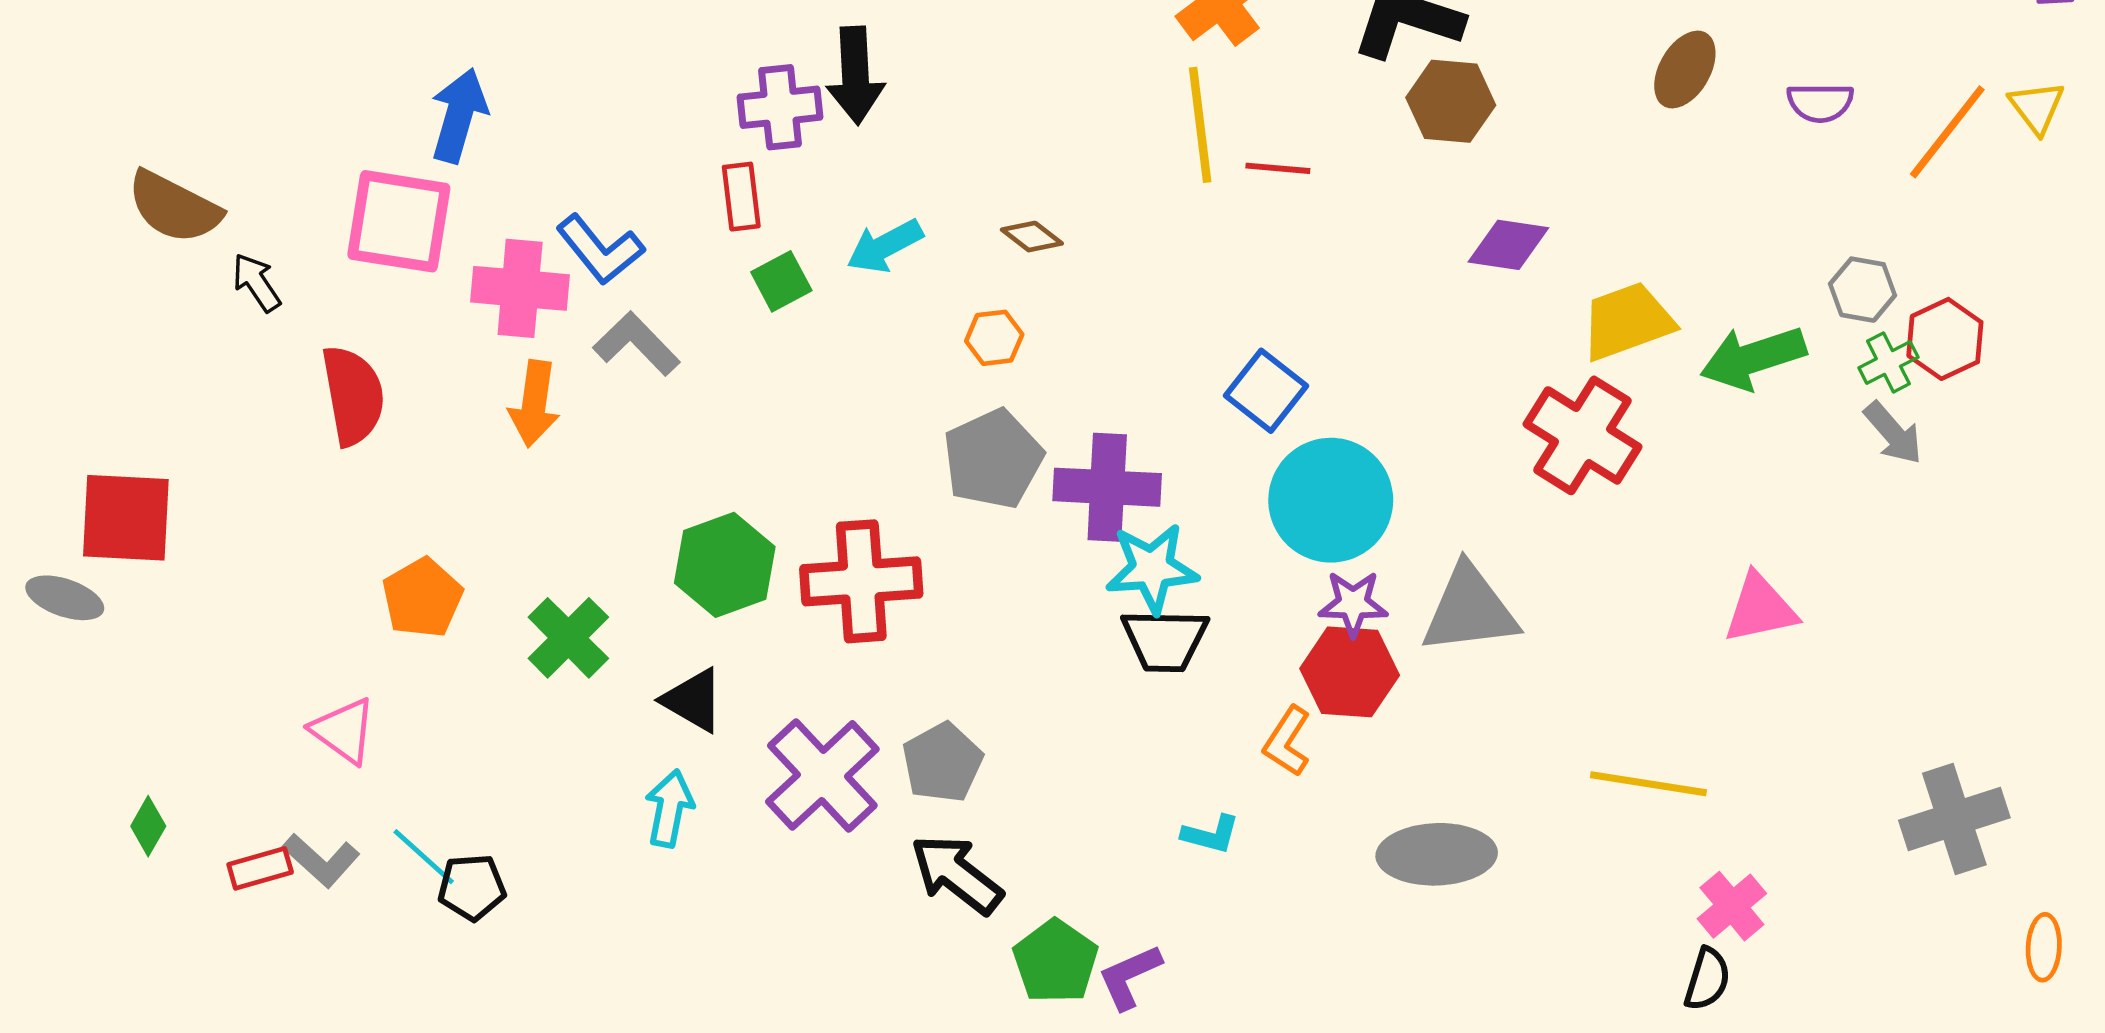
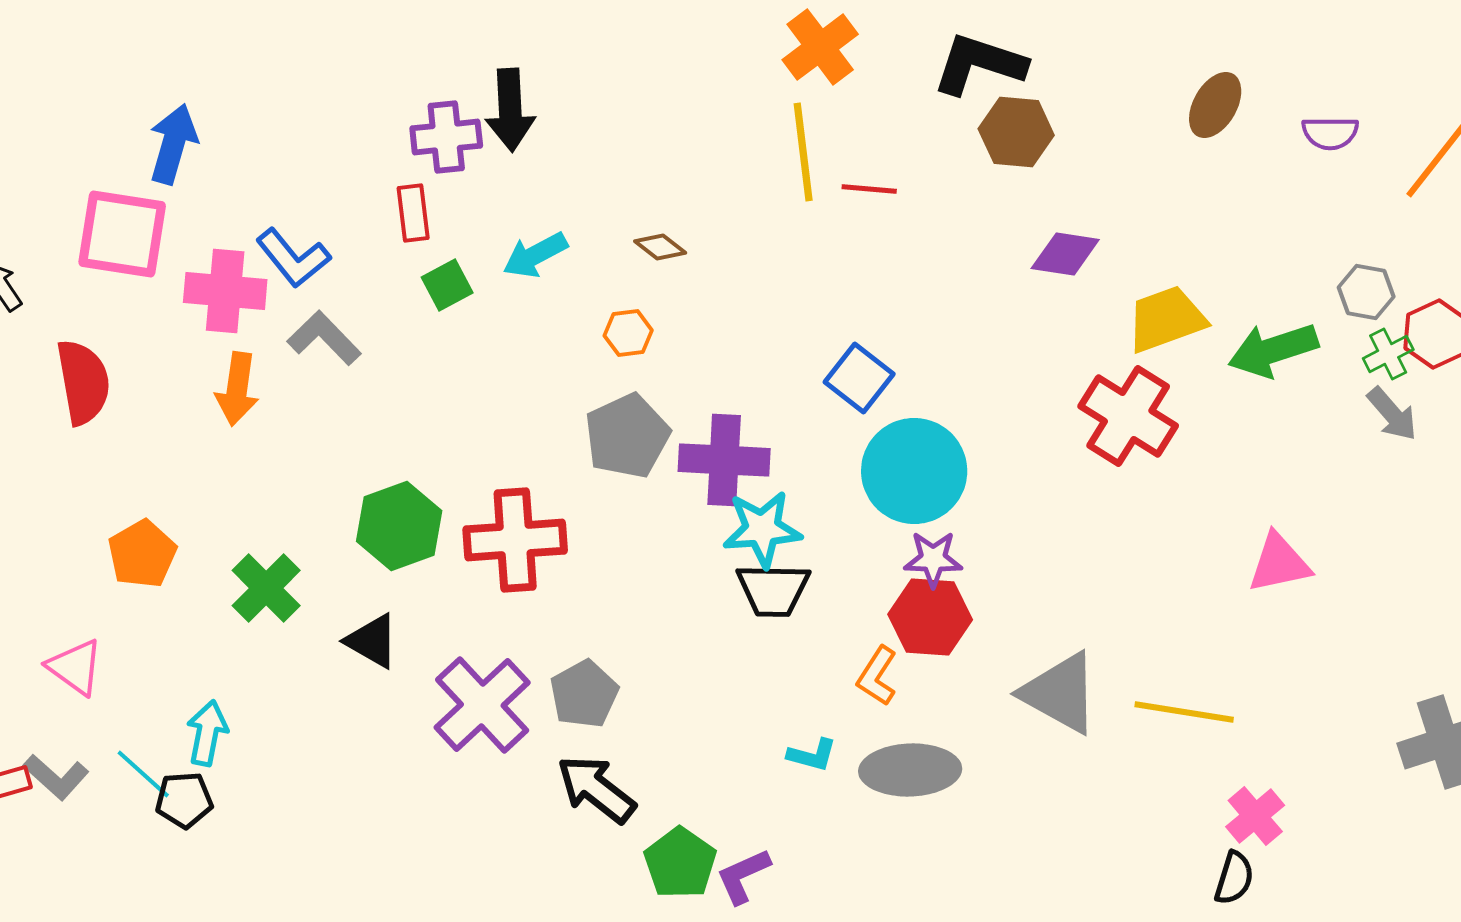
gray triangle: (1470, 610) -> (1060, 693), moved, turned 36
cyan arrow: (669, 808) -> (207, 733), moved
gray ellipse: (1437, 854) -> (910, 770), moved

